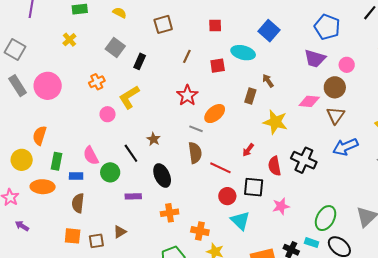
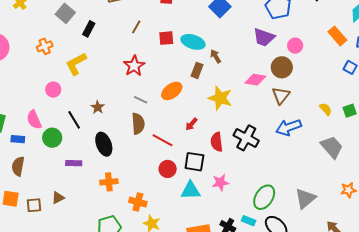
cyan ellipse: (243, 53) -> (193, 42), moved
pink circle: (108, 114) -> (53, 90), moved
orange ellipse: (215, 114) -> (172, 91), moved
cyan triangle: (240, 221) -> (190, 190), moved, turned -50

